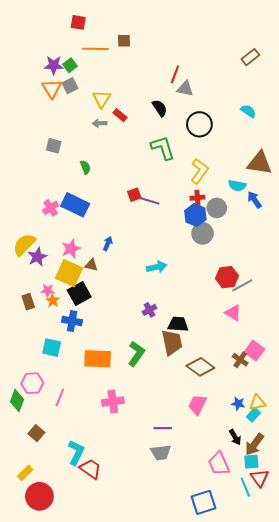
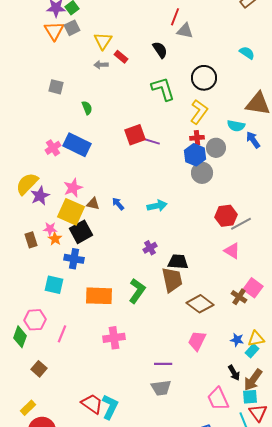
black circle: (199, 124) -> (204, 78), moved
red square: (134, 195) -> (135, 135), size x1.5
blue arrow: (108, 244) -> (118, 204), moved, turned -64
cyan L-shape: (76, 452) -> (110, 407), moved

